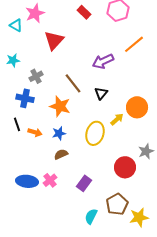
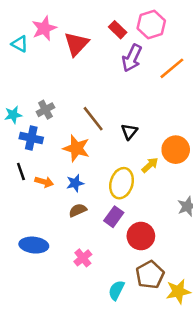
red rectangle: (84, 12) -> (118, 30), moved
red triangle: (54, 40) -> (76, 44), moved
cyan star: (13, 60) -> (13, 115), moved
purple arrow: (103, 61) -> (132, 58), moved, turned -40
red circle: (125, 167) -> (141, 236), moved
pink cross: (50, 180) -> (83, 258), moved
purple rectangle: (84, 183) -> (114, 217), moved

